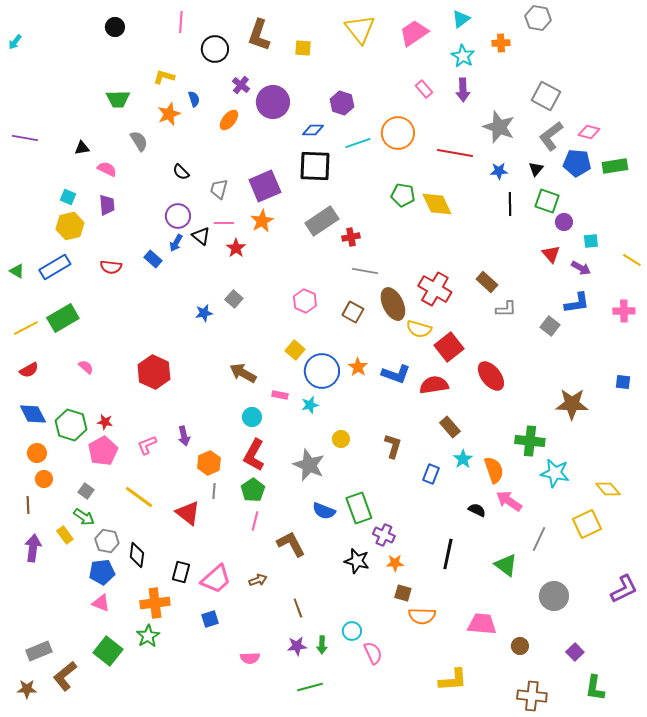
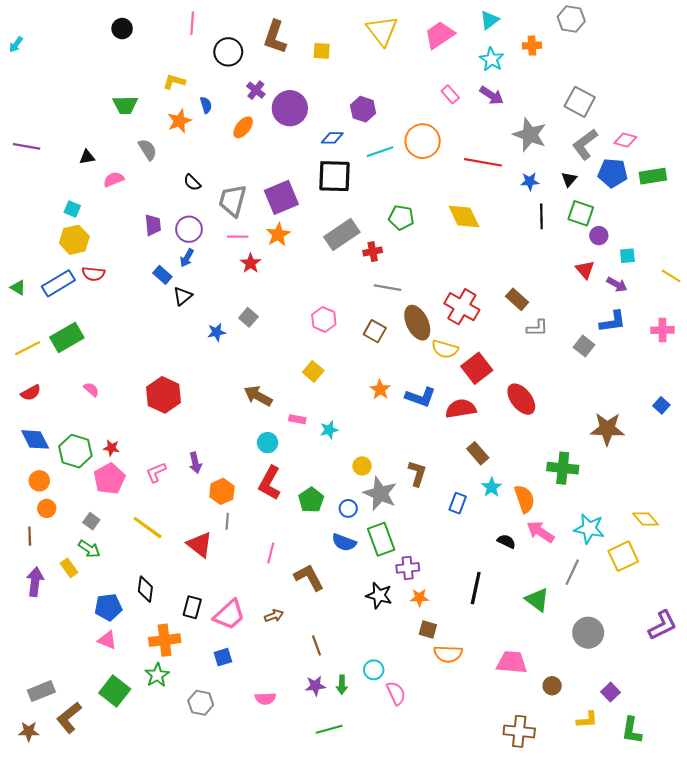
purple arrow: (463, 90) -> (492, 95), turned -55
pink semicircle: (107, 169) -> (114, 179), turned -48
gray trapezoid: (219, 189) -> (233, 201), size x1.5
green pentagon: (403, 195) -> (401, 218), moved
purple trapezoid: (107, 205) -> (153, 225), moved
black triangle: (201, 236) -> (183, 296), moved, turned 42
red semicircle: (111, 267) -> (93, 274), moved
blue circle: (322, 371) -> (348, 508), moved, size x0.5
blue square: (623, 382) -> (661, 405), turned 35
gray star: (309, 465) -> (380, 494), moved
cyan star: (555, 473) -> (589, 529), moved
green pentagon: (253, 490) -> (311, 500), moved
purple cross: (384, 535) -> (408, 568), turned -30
gray hexagon: (107, 541) -> (201, 703), moved
yellow L-shape: (453, 680) -> (587, 720), moved, size x0.7
brown cross: (532, 696) -> (519, 731), moved

